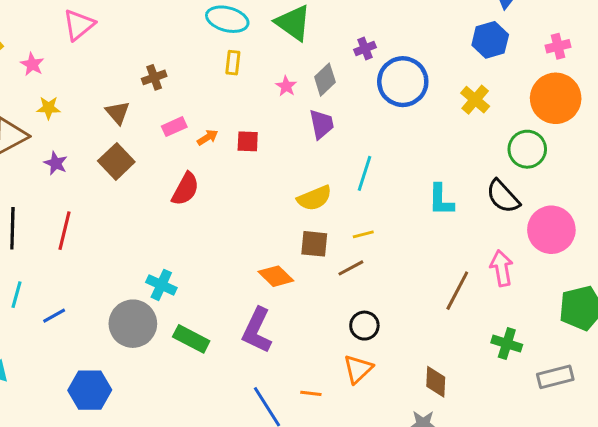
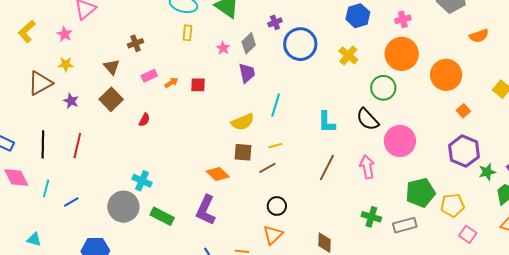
pink star: (32, 64) -> (65, 34), moved
red semicircle: (185, 189) -> (144, 120), moved, size x0.6
brown line: (457, 291) -> (327, 168), moved
gray rectangle: (555, 377) -> (405, 225), moved

